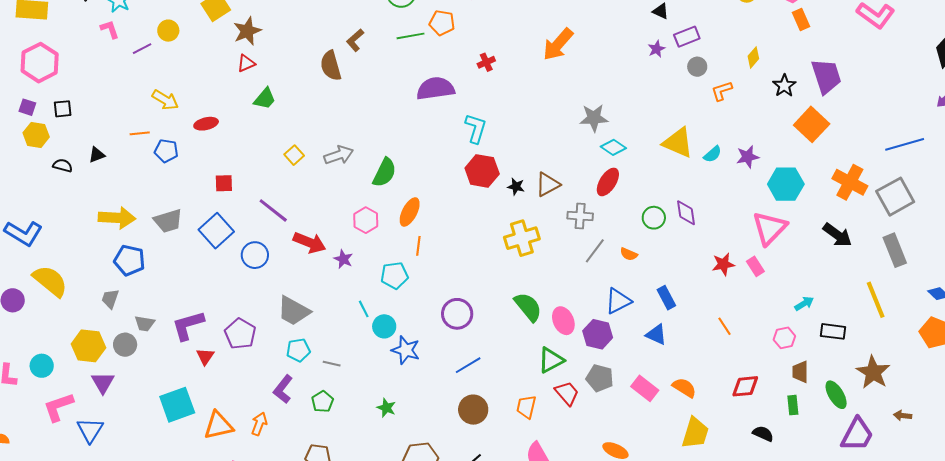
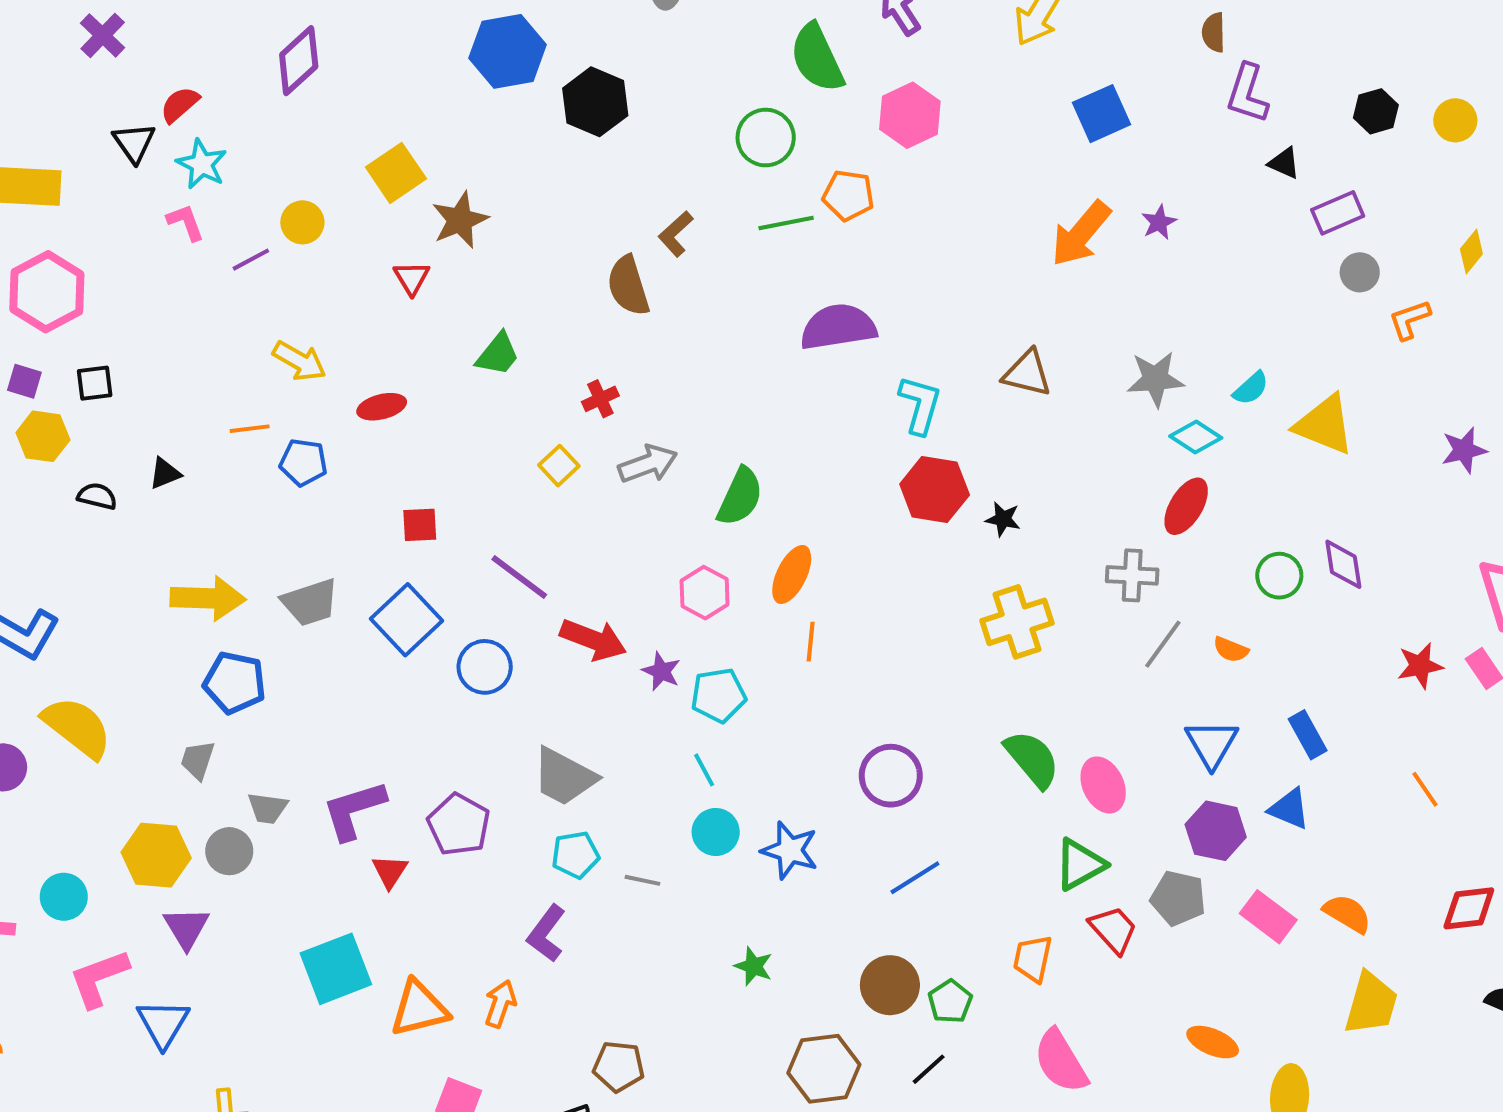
purple star: (657, 49) -> (1159, 222), moved
red cross: (486, 62) -> (600, 399), moved
red triangle: (246, 63) -> (412, 278), moved, turned -36
cyan semicircle: (713, 154) -> (1251, 388), moved
brown triangle: (548, 184) -> (1027, 373), moved, turned 44
cyan pentagon: (394, 275) -> (719, 695), moved
blue triangle: (618, 301) -> (1212, 744), turned -32
cyan circle: (384, 326) -> (716, 832), moved
purple hexagon: (598, 334) -> (1216, 831), moved
green pentagon: (323, 402) -> (950, 1002), moved
brown circle: (473, 410) -> (890, 985), moved

